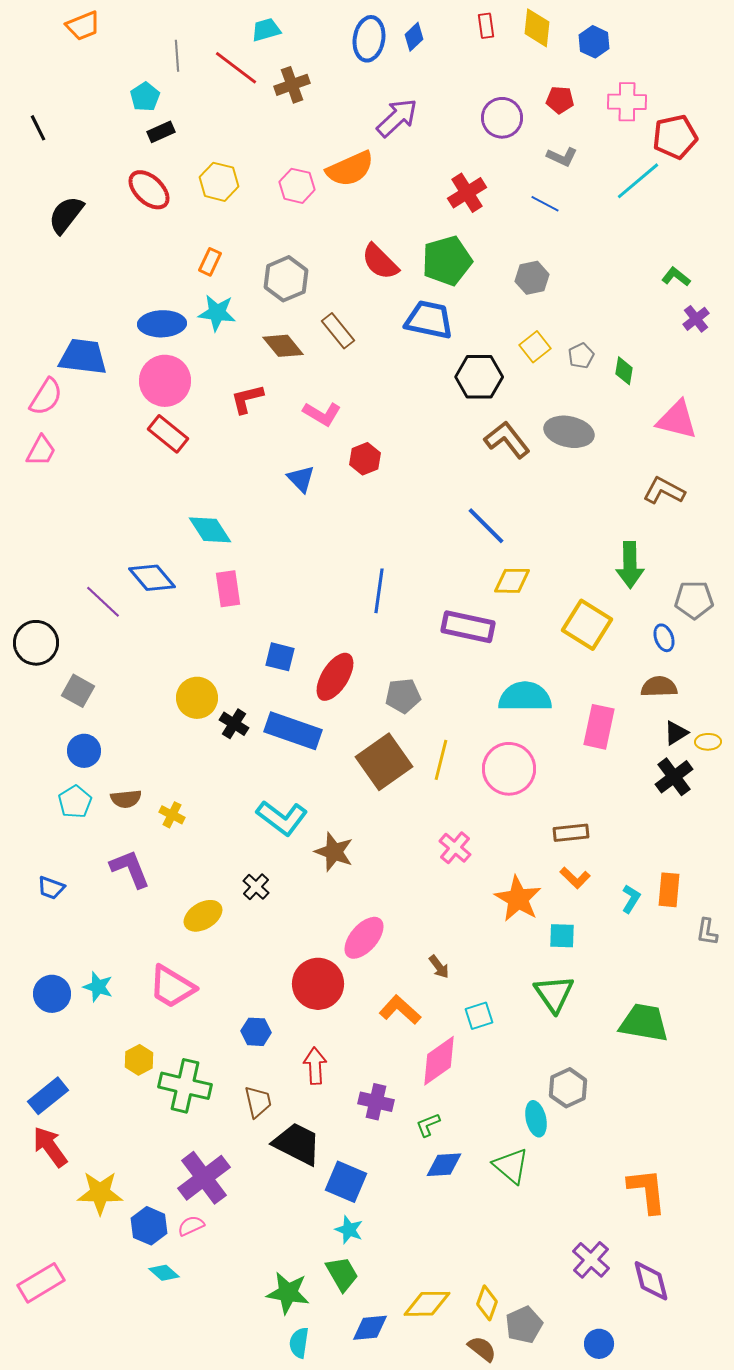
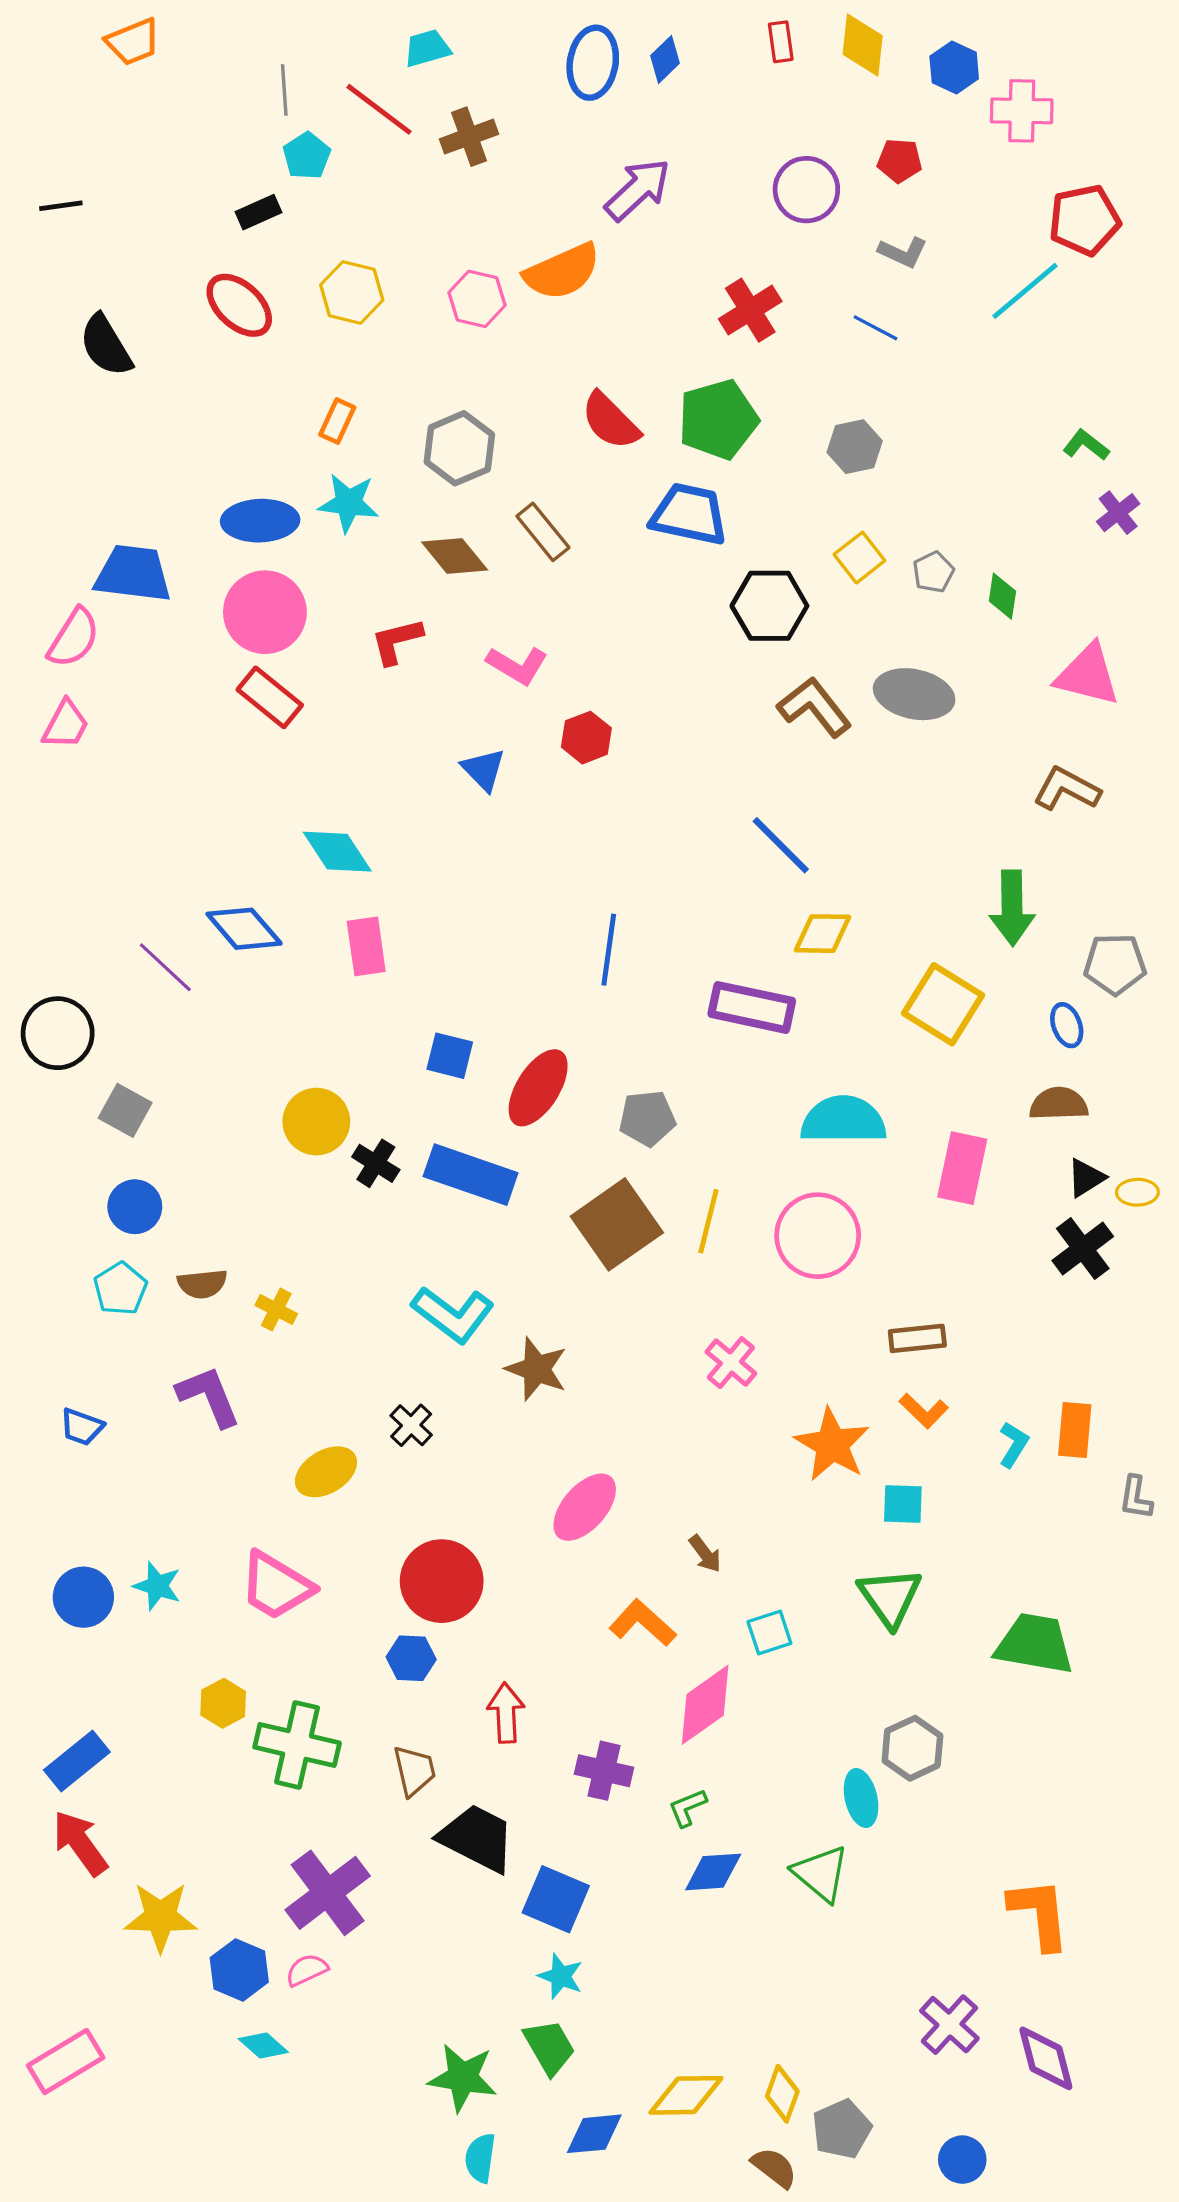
cyan pentagon: (145, 97) -> (307, 156), moved
pink cross: (627, 102) -> (1022, 111), moved
black line: (38, 128) -> (61, 206), turned -72
black semicircle: (66, 215) -> (106, 345), turned -69
red circle: (318, 984) -> (442, 1581), moved

